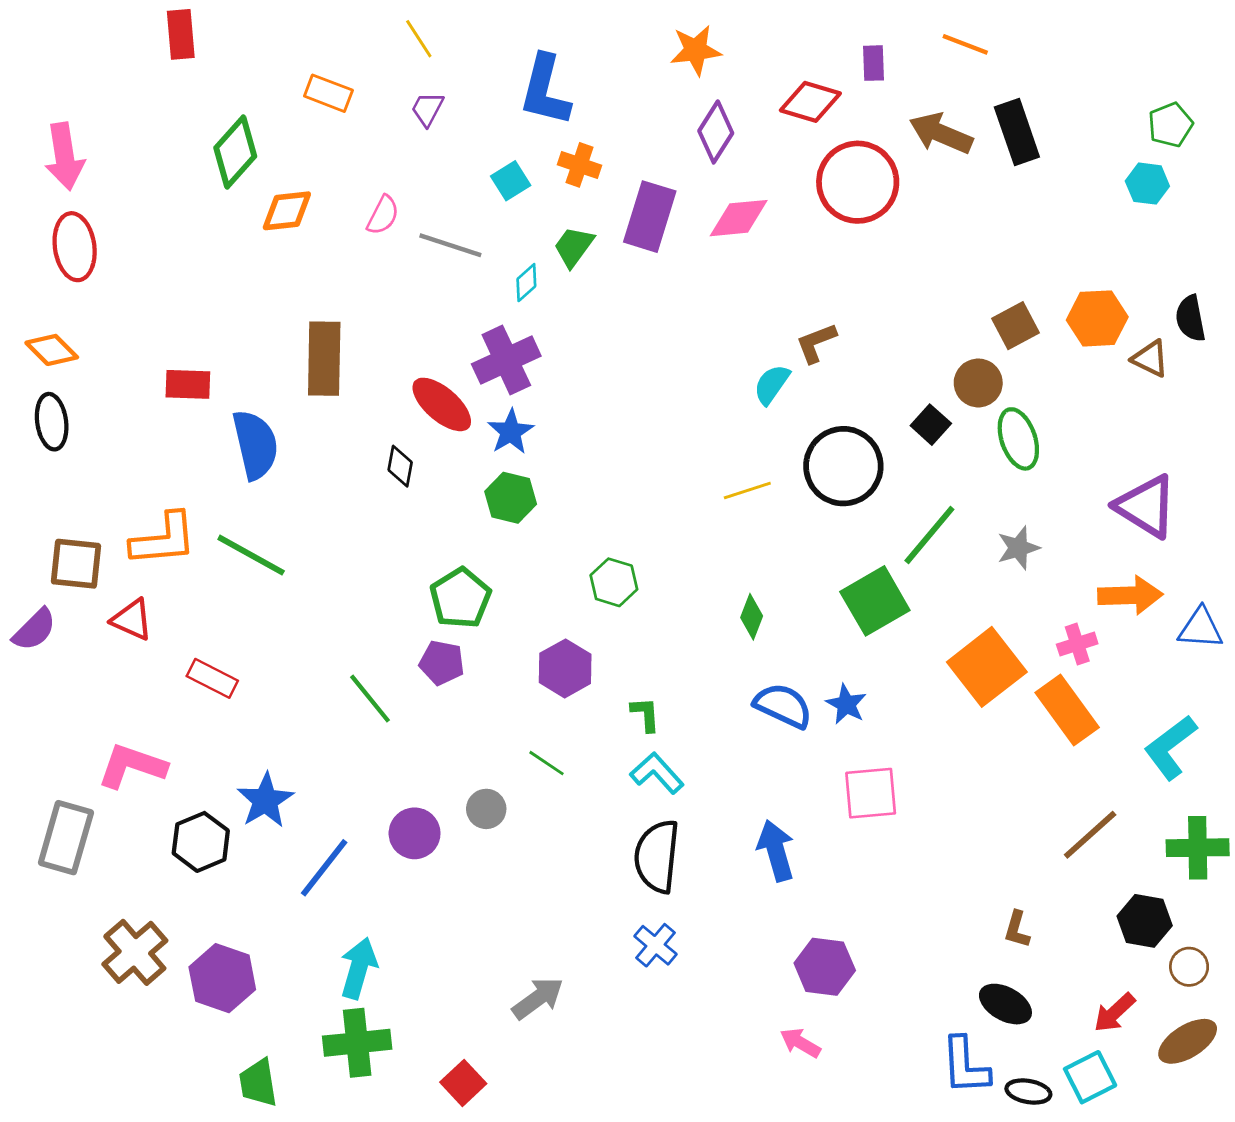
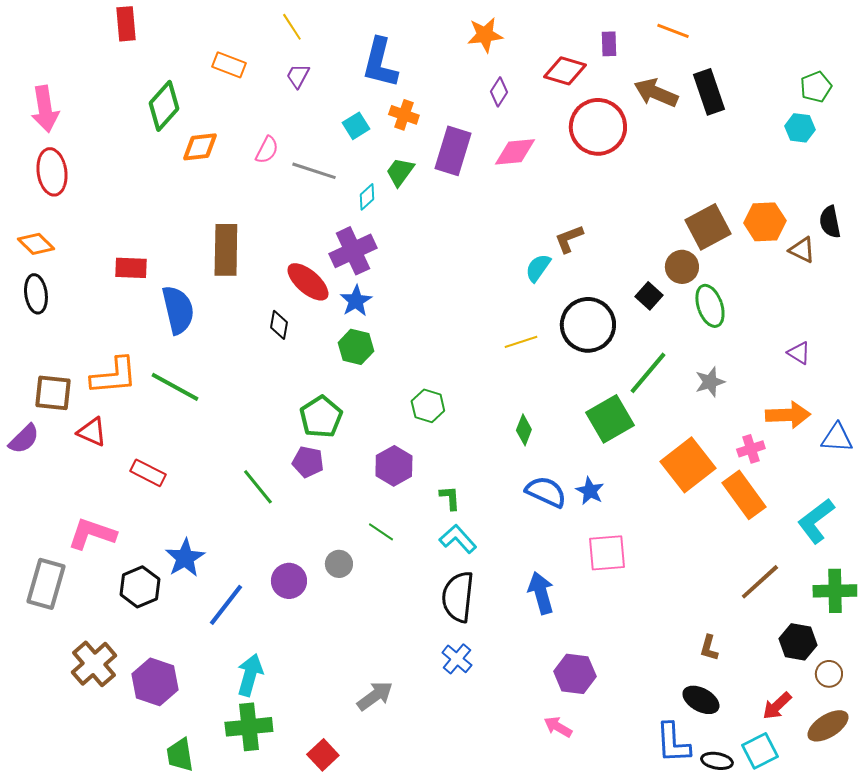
purple diamond: (716, 132) -> (499, 92), size x0.7
brown square: (1015, 326) -> (708, 227), size x1.4
purple triangle: (1146, 506) -> (799, 353), size x0.5

